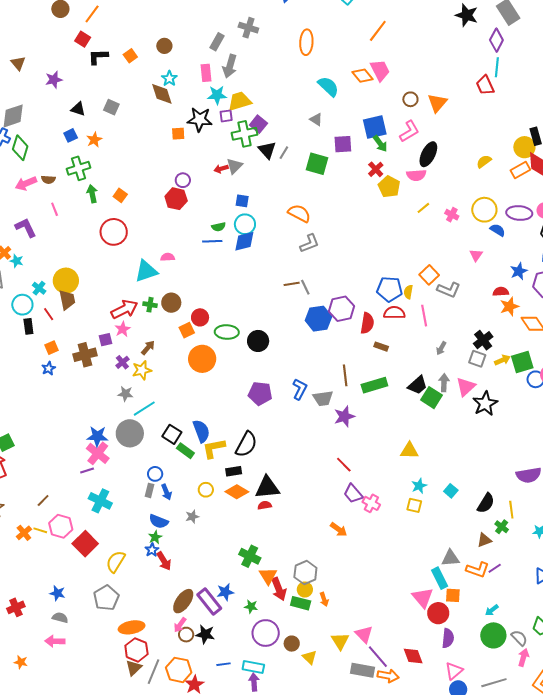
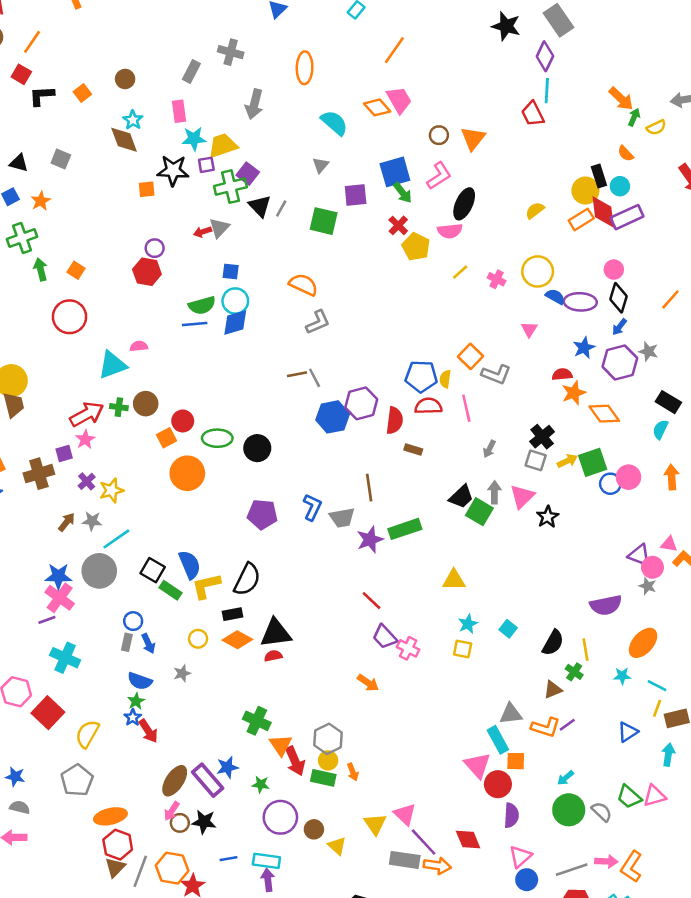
gray arrow: (230, 66) -> (254, 104), moved
gray triangle: (316, 119) -> (321, 165), turned 40
purple ellipse: (519, 213) -> (580, 302), moved
green semicircle: (219, 227) -> (202, 305), size x1.5
brown arrow: (148, 348) -> (67, 522), moved
green rectangle: (374, 385) -> (405, 529), moved
black star: (485, 404) -> (548, 517), size x0.7
pink arrow: (523, 657) -> (606, 861), moved, turned 78

